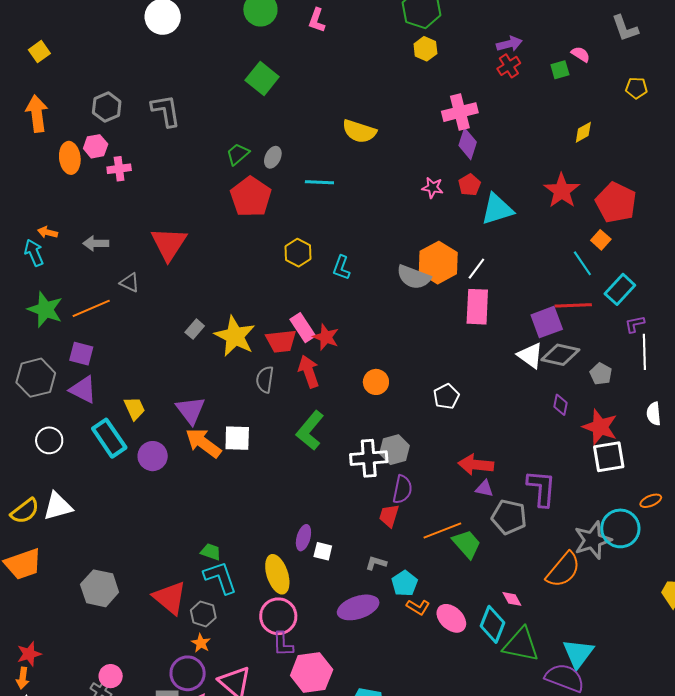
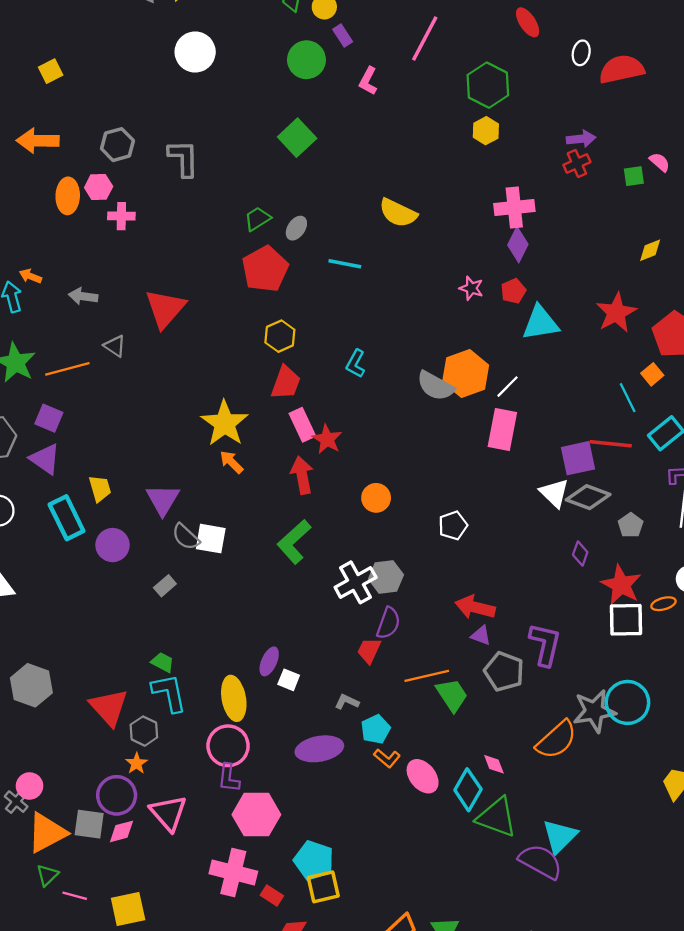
orange arrow: (37, 114) -> (38, 141), turned -90
yellow hexagon: (298, 253) -> (280, 336), moved
gray rectangle: (195, 329) -> (165, 586), moved
red trapezoid: (281, 341) -> (286, 383), moved, turned -72
gray semicircle: (265, 379) -> (186, 537), moved, turned -64
orange arrow: (203, 443) -> (231, 462), moved, size x0.6
white cross: (369, 458) -> (356, 582), turned -33
orange ellipse: (651, 501) -> (663, 604), moved

